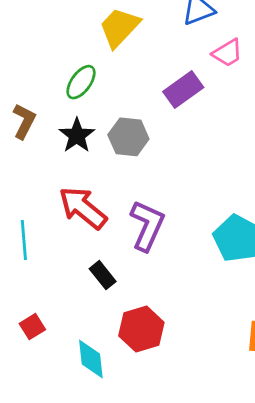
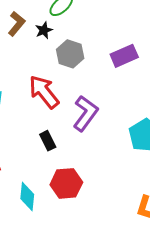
purple rectangle: (183, 89) -> (124, 56), moved
black star: (77, 135) -> (44, 30), moved, size x0.7
gray hexagon: (128, 137) -> (70, 54), moved

